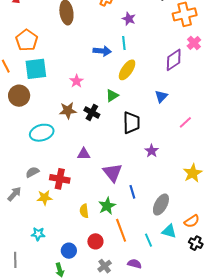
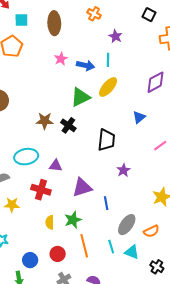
cyan square: (36, 69) -> (21, 20), moved, size x0.6
pink star: (76, 81) -> (61, 59), moved
green triangle: (112, 96) -> (80, 97), moved, size x1.5
cyan ellipse: (42, 133) -> (26, 157), moved
purple triangle: (113, 173) -> (82, 187), turned 45
red cross: (60, 179) -> (41, 190), moved
blue line: (132, 192) -> (106, 203), moved
orange semicircle: (192, 221) -> (151, 231), moved
cyan line: (148, 240) -> (111, 247), moved

